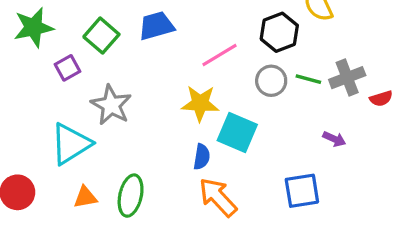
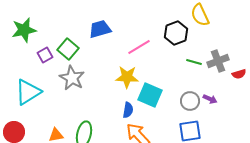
green square: (101, 36) -> (68, 49), moved
gray circle: (271, 81) -> (190, 101), moved
cyan triangle: (71, 144) -> (28, 92), moved

